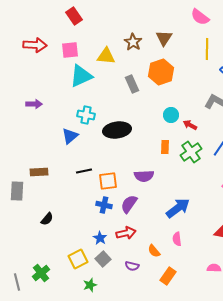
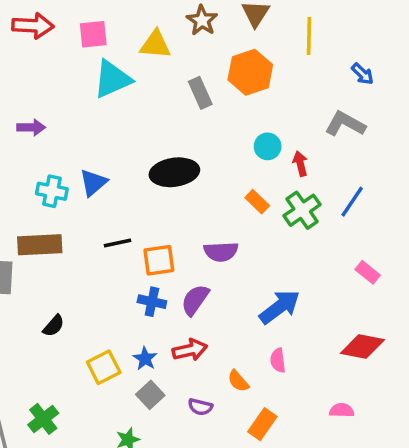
yellow line: (207, 49) -> (309, 36), moved
cyan cross: (86, 115) -> (52, 191), moved
red arrow: (190, 125) -> (300, 164), turned 48
orange rectangle: (165, 147) -> (257, 202), turned -48
brown rectangle: (39, 172) -> (40, 245), size x1.4
yellow square: (78, 259) -> (104, 367), moved

